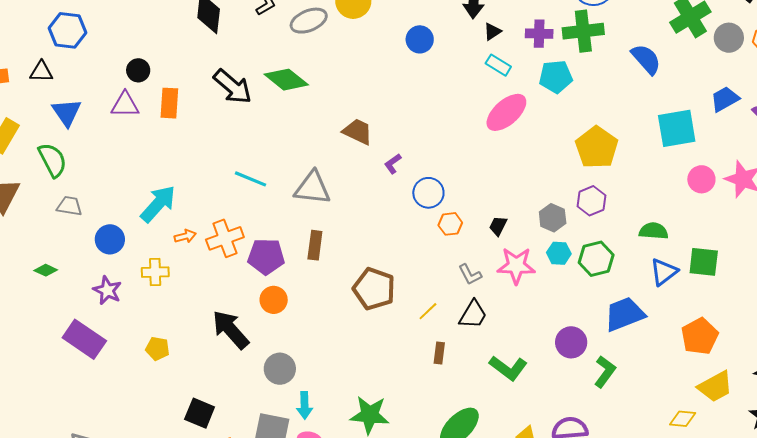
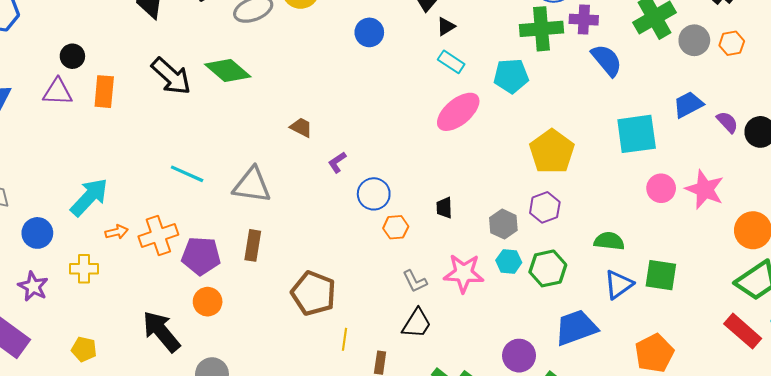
purple cross: (539, 34) -> (584, 20), moved
brown trapezoid: (358, 132) -> (301, 127), size x0.7
black trapezoid: (498, 226) -> (444, 208), moved, turned -30
yellow line: (428, 311) -> (344, 339), moved, turned -40

